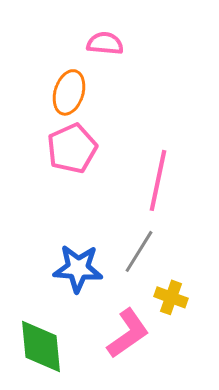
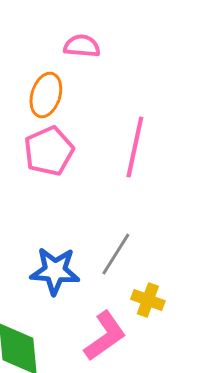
pink line: (158, 180) -> (135, 147), moved

